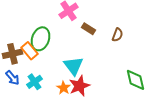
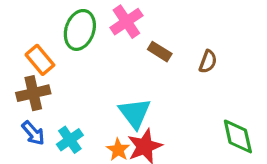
green ellipse: (40, 39) -> (80, 30), moved
orange rectangle: (30, 51) -> (40, 60), moved

